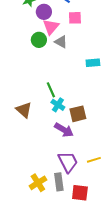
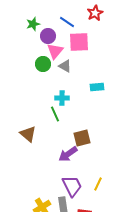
pink square: (75, 18) -> (79, 42), size x1.5
cyan cross: (58, 105) -> (62, 98), moved, turned -32
purple arrow: (64, 130) -> (68, 154), turned 114
yellow line: (94, 160) -> (98, 184), turned -48

